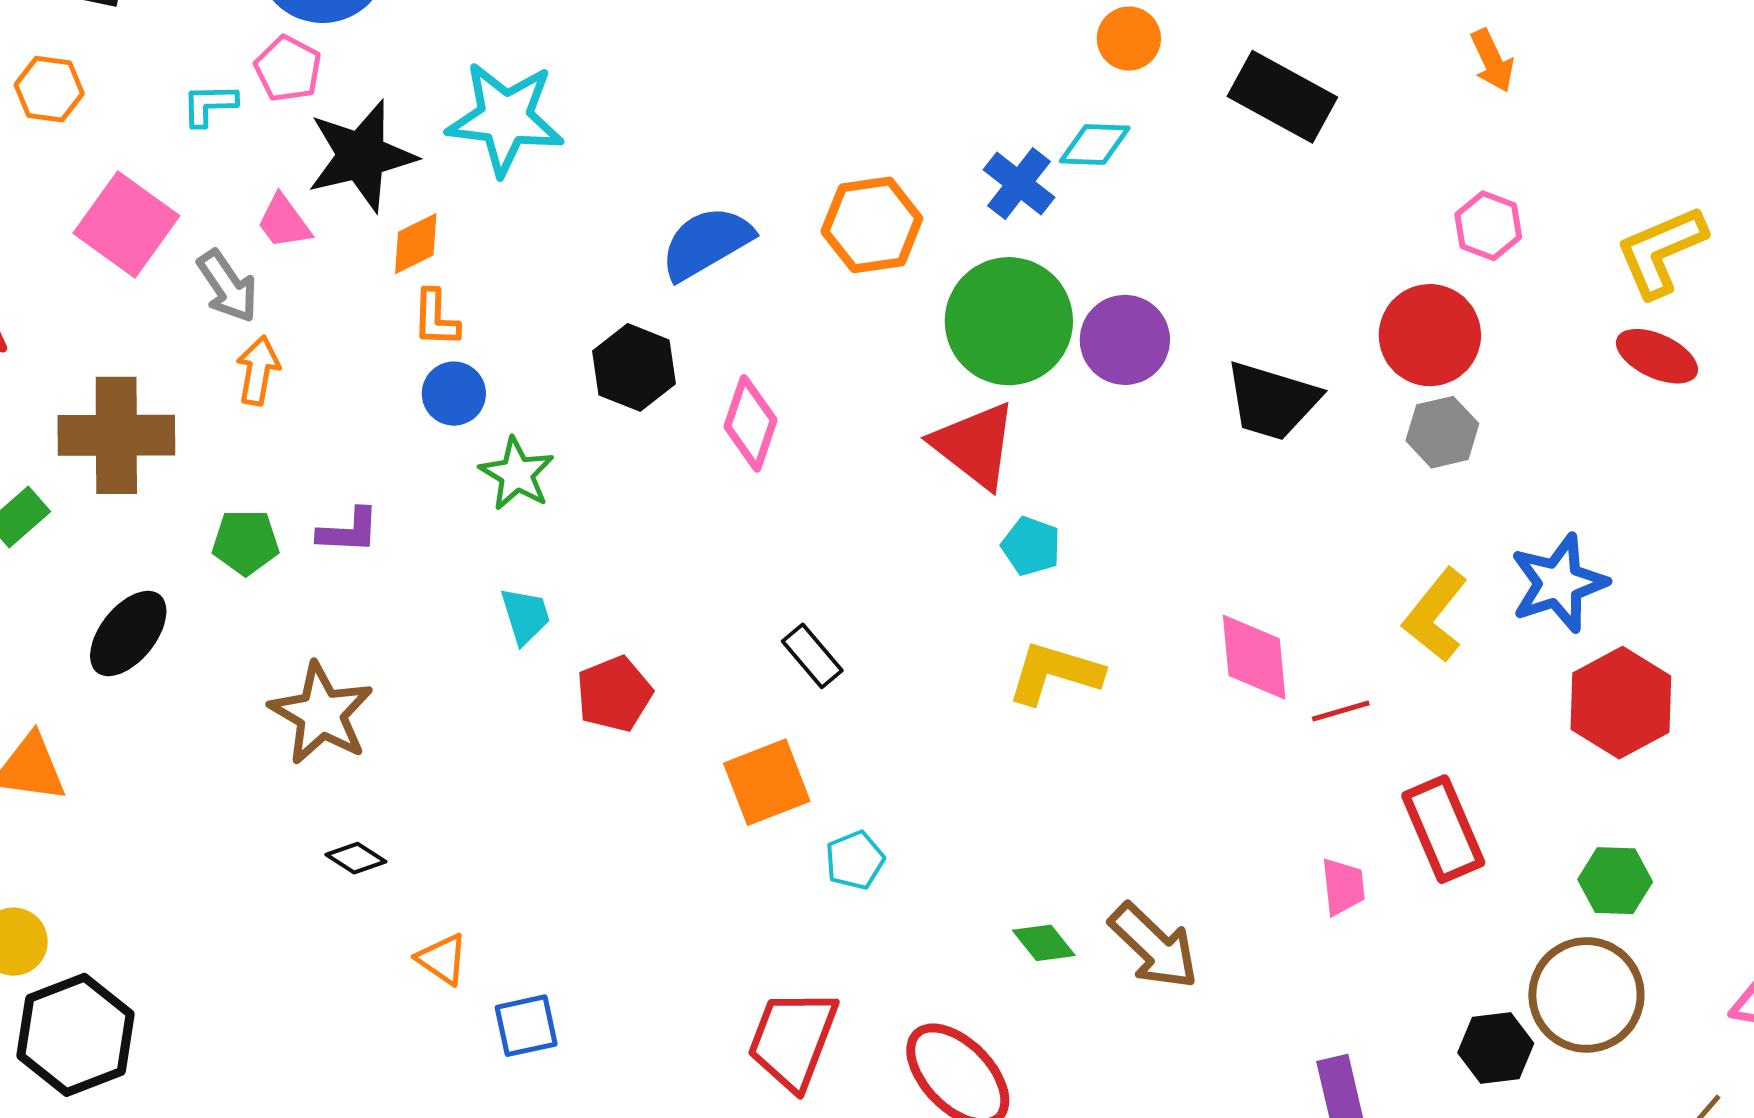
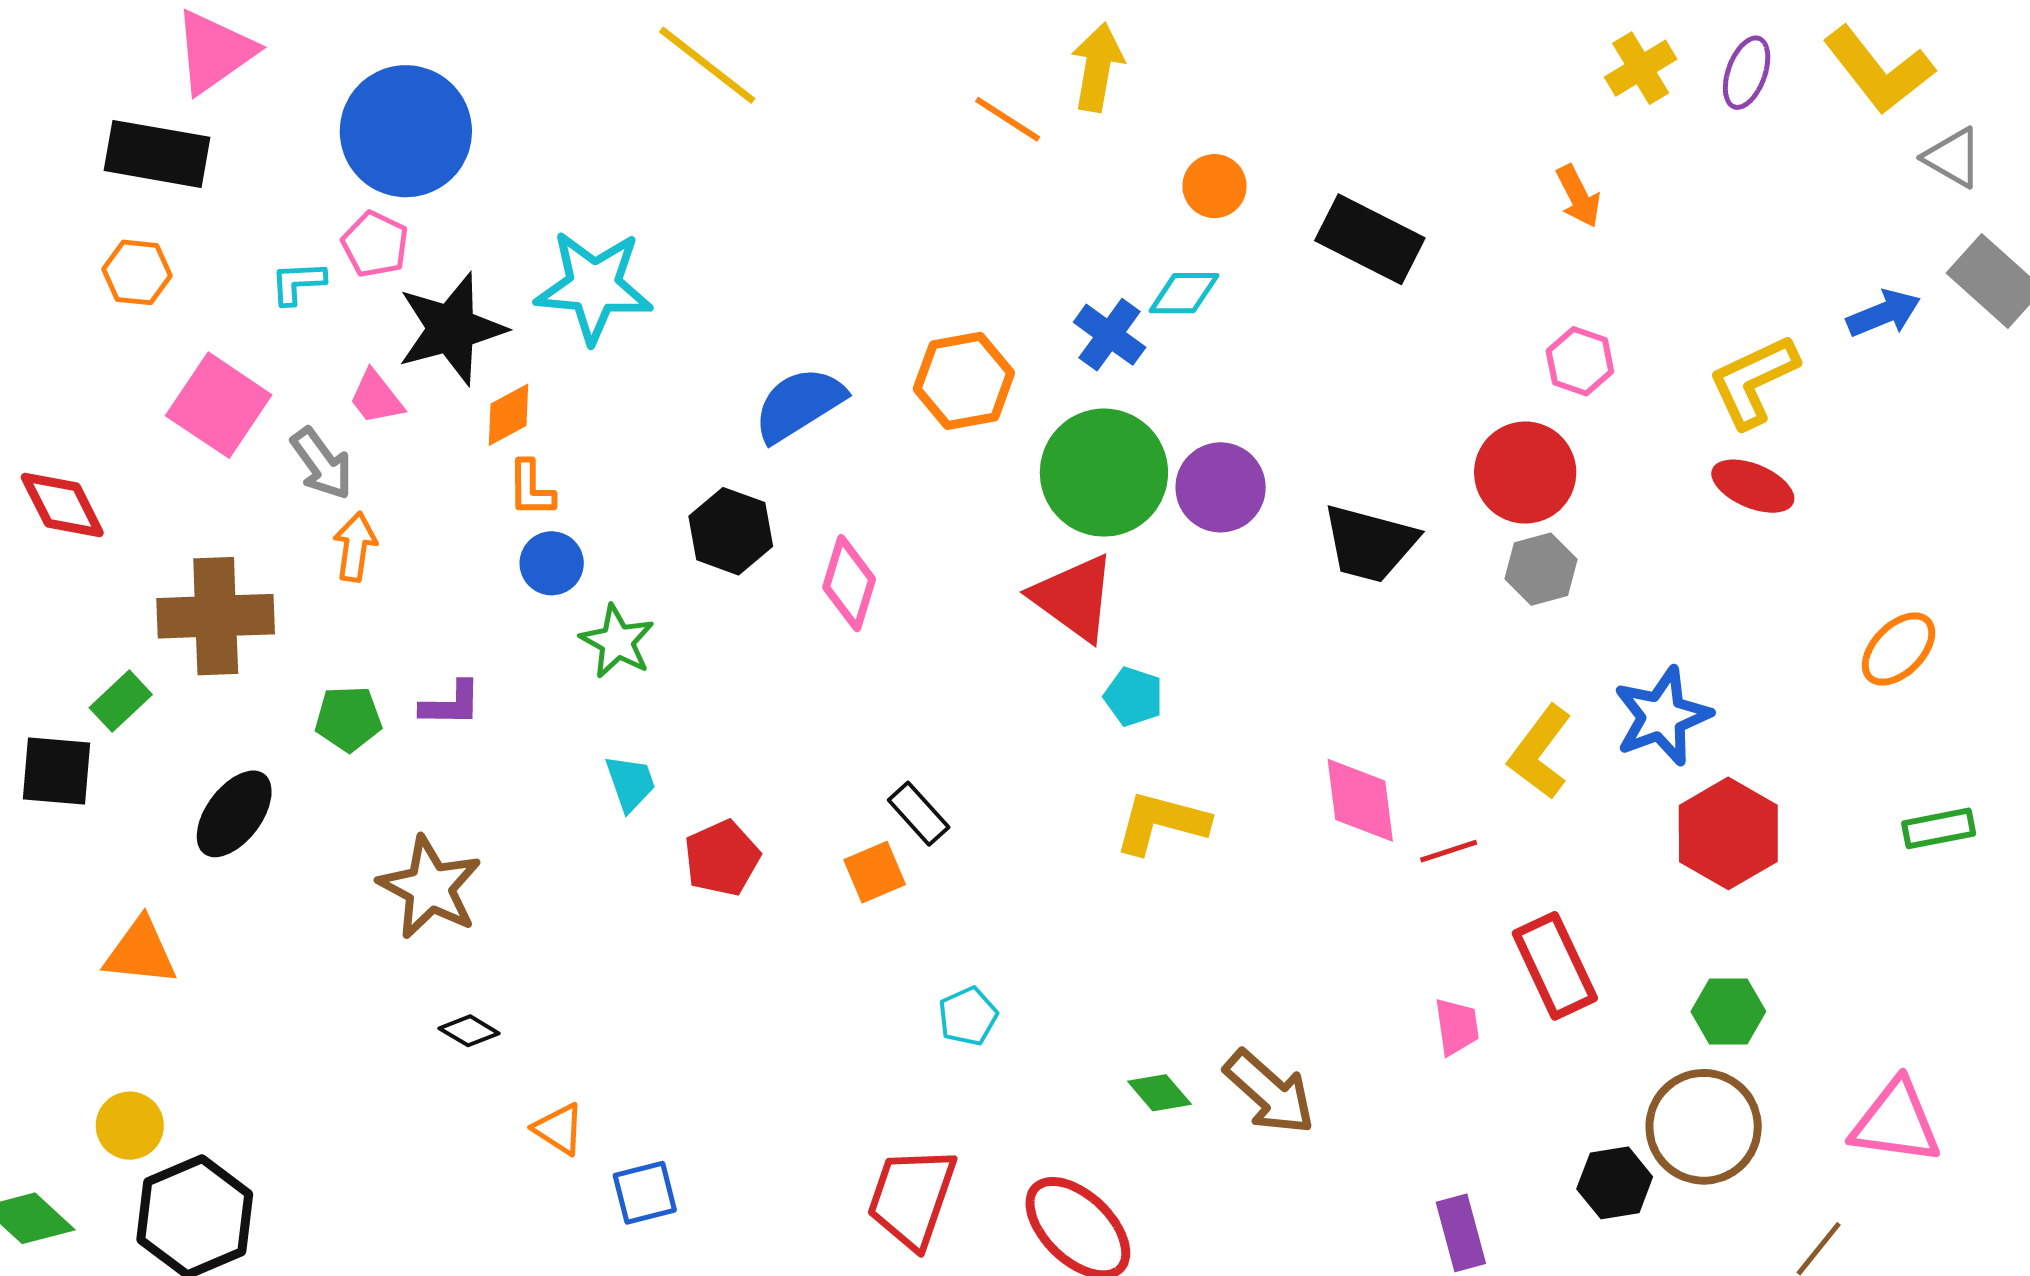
orange square: (767, 782) -> (875, 872), moved, size x0.7

